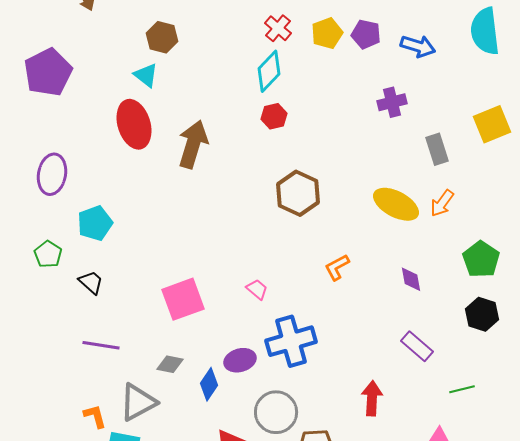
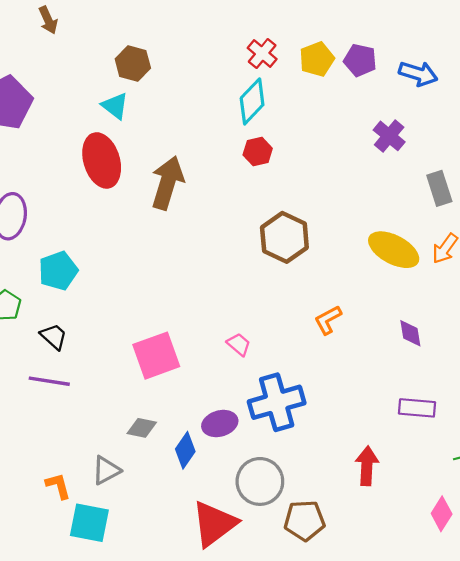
purple cross: (392, 102) -> (389, 136), turned -36
purple line: (101, 345) -> (49, 381), moved
purple rectangle: (417, 346) -> (417, 408), turned -36
gray triangle: (138, 402) -> (106, 470), size x0.7

